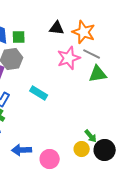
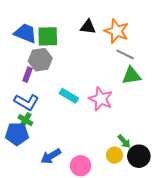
green square: (19, 37) -> (48, 36), size x1.5
pink star: (69, 58) -> (101, 99), moved, turned -30
blue arrow: (22, 150) -> (51, 156), turned -30

